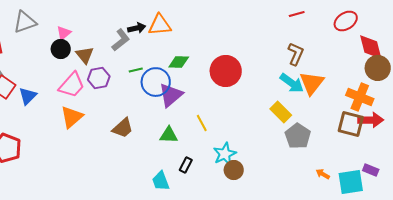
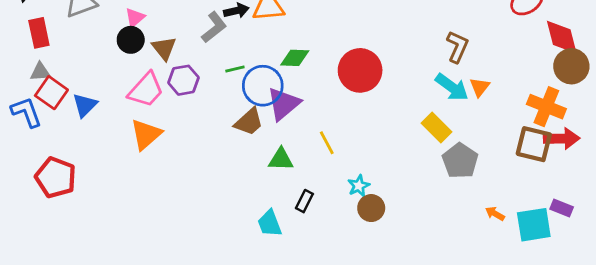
orange triangle: (312, 83) -> (480, 87), size x0.6
brown trapezoid: (123, 128) -> (249, 122), moved
cyan star: (225, 154) -> (359, 186), size x0.7

